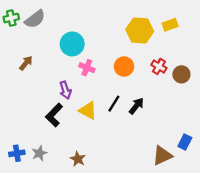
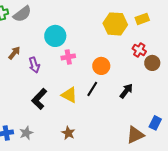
orange circle: (124, 66) -> (101, 66), moved
red cross: (159, 66) -> (139, 50), moved
pink cross: (87, 68) -> (68, 57), turned -32
purple arrow: (65, 90) -> (34, 65), moved
black arrow: (136, 106) -> (126, 91), moved
brown star: (78, 159) -> (68, 133), moved

